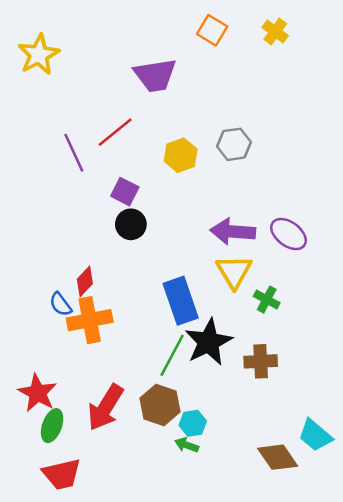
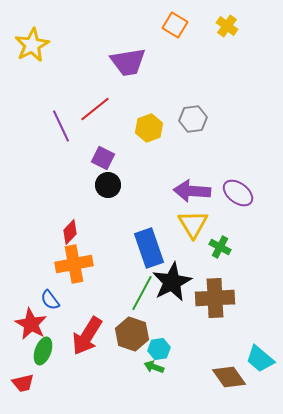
blue semicircle: (61, 304) -> (50, 300), moved
brown cross: (261, 361) -> (215, 298), size x1.4
red trapezoid: (62, 474) -> (23, 383), moved, size x0.7

